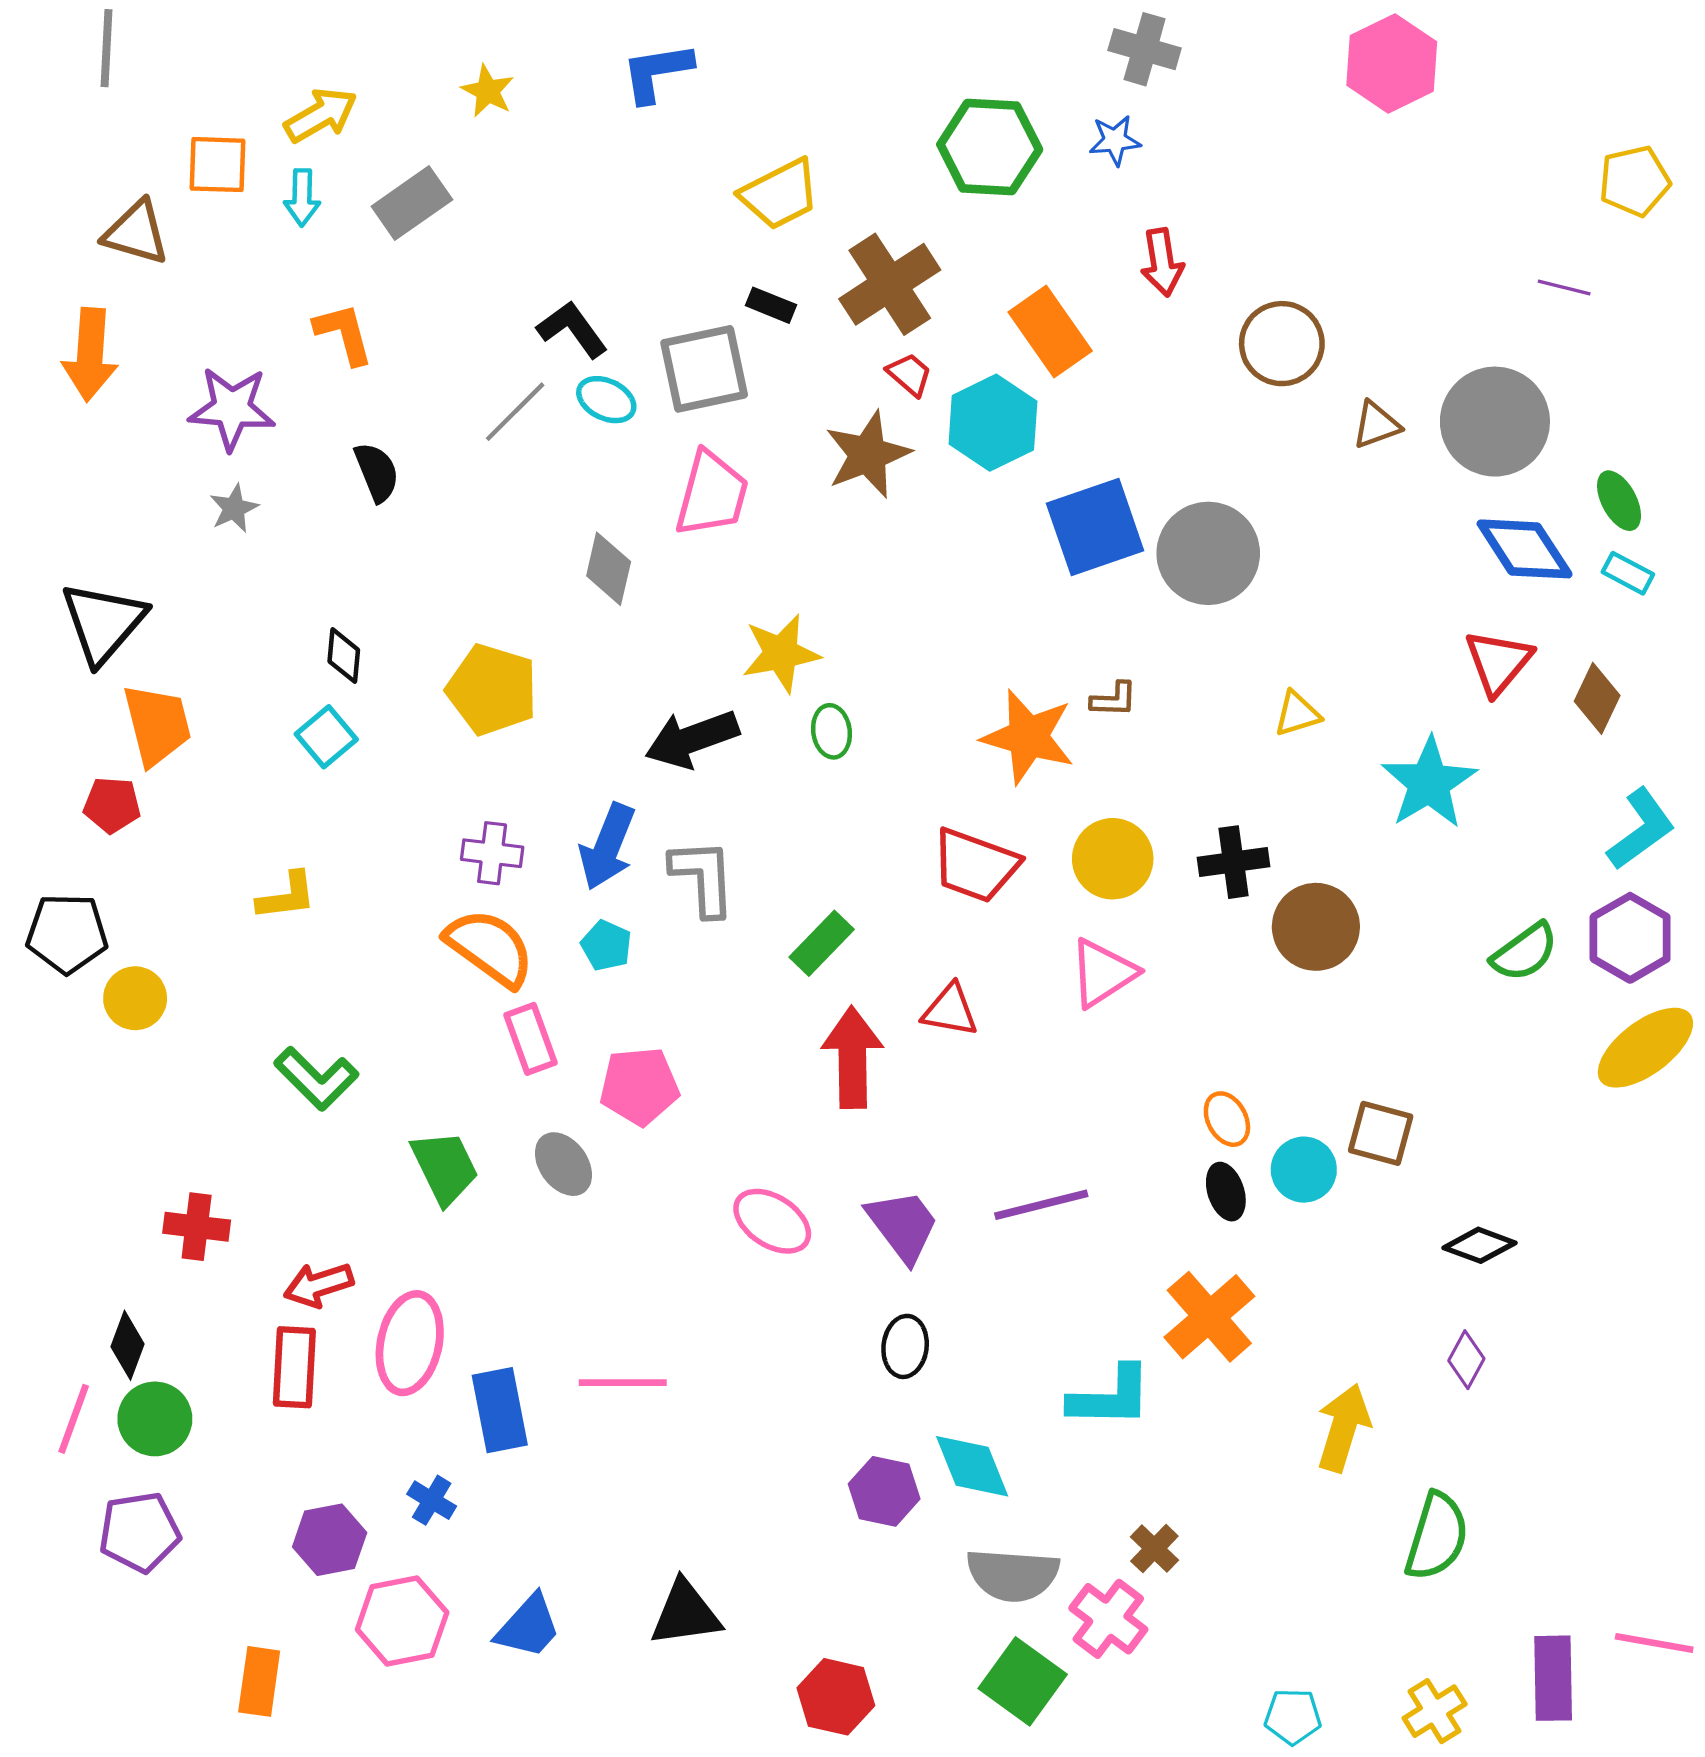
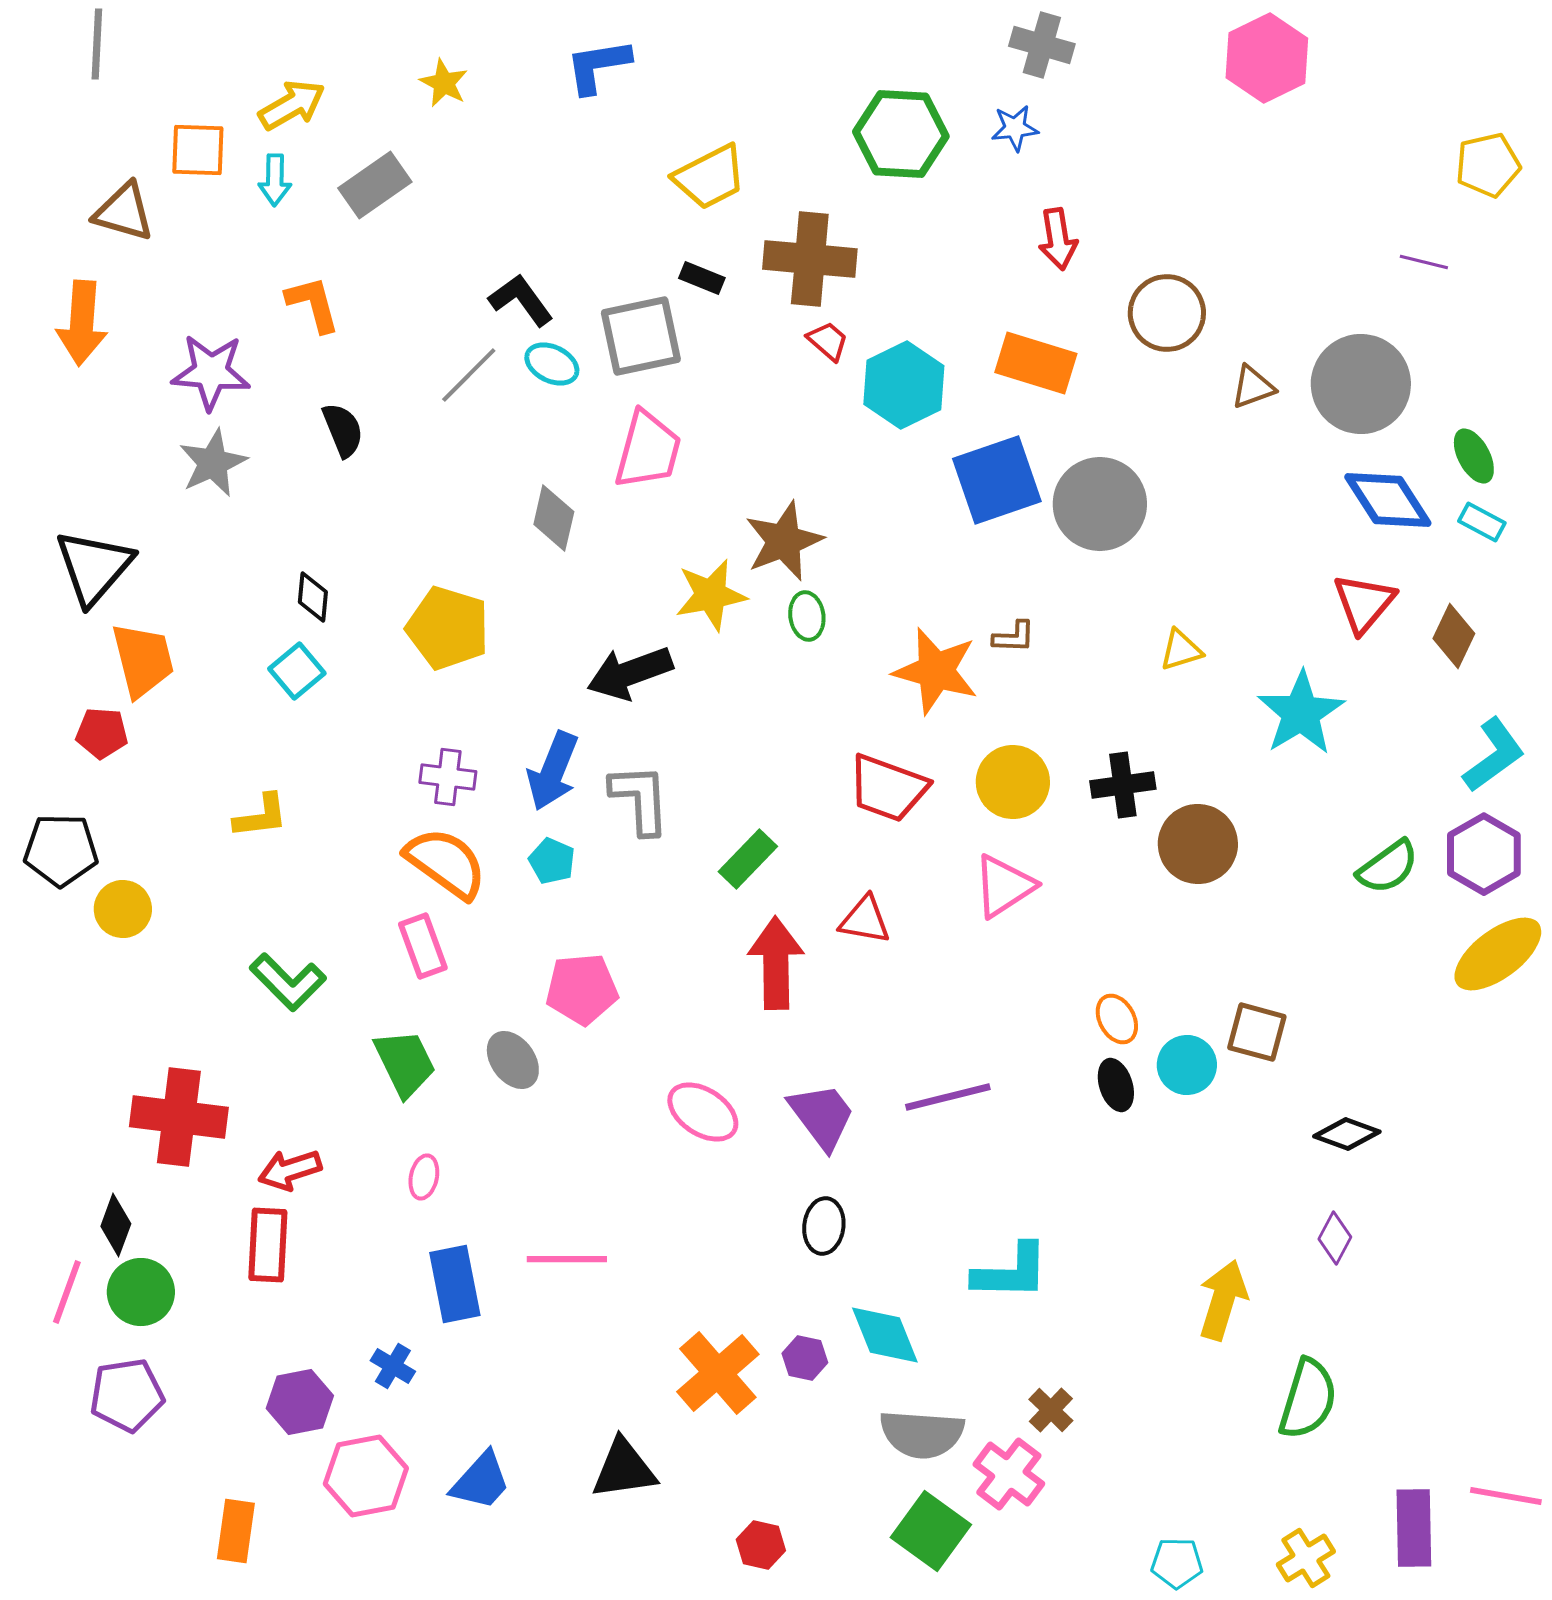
brown cross: (890, 284) -> (810, 259), turned 38
orange rectangle: (1050, 331) -> (1036, 363), moved, turned -38
brown star: (868, 455) -> (784, 541), moved
gray star: (234, 508) -> (213, 463), size x1.5
green ellipse: (831, 731) -> (807, 616), moved
pink rectangle: (531, 1039) -> (423, 946), moved
red cross: (197, 1227) -> (179, 1117), size x1.6
orange cross: (1209, 1317) -> (718, 1373), moved
pink ellipse: (410, 1343) -> (424, 1177), moved, size x0.5
purple hexagon: (884, 1491) -> (805, 1358), size x0.7
red hexagon: (836, 1697) -> (761, 1545), size x0.7

